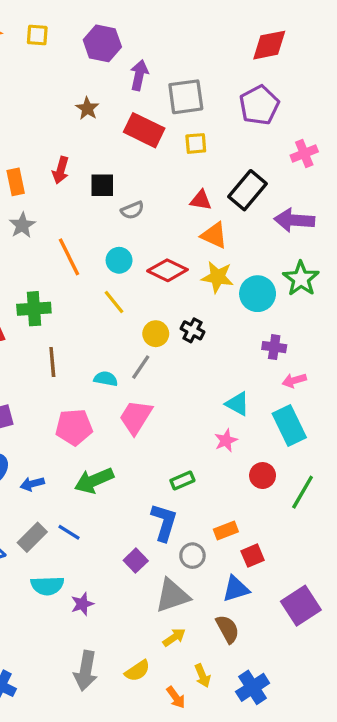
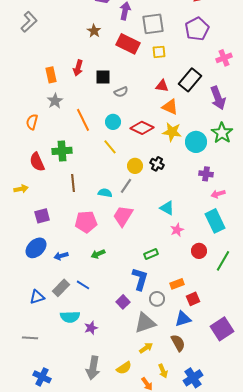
purple arrow: (294, 220) -> (218, 98), turned -115
cyan triangle: (238, 404) -> (167, 208), moved
green arrow: (94, 481) -> (98, 254), size x0.6

